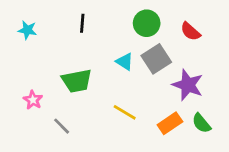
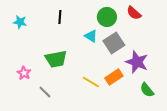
red semicircle: (190, 31) -> (134, 13), moved
cyan triangle: (125, 62) -> (91, 36), moved
orange rectangle: (170, 123) -> (114, 77), moved

